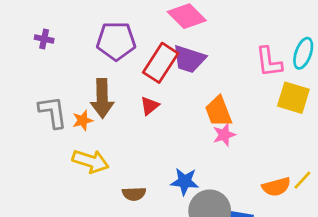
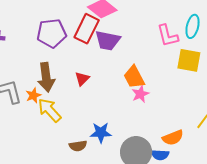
red rectangle: (161, 63) -> (87, 29), moved
yellow arrow: (90, 161) -> (50, 110), moved, turned -144
blue star: (185, 182) -> (101, 133), moved
orange semicircle: (276, 187) -> (173, 138), moved

